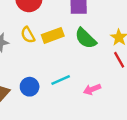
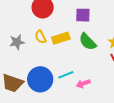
blue circle: (30, 87) -> (40, 79), size x1.6
pink arrow: (92, 89) -> (83, 84), moved

